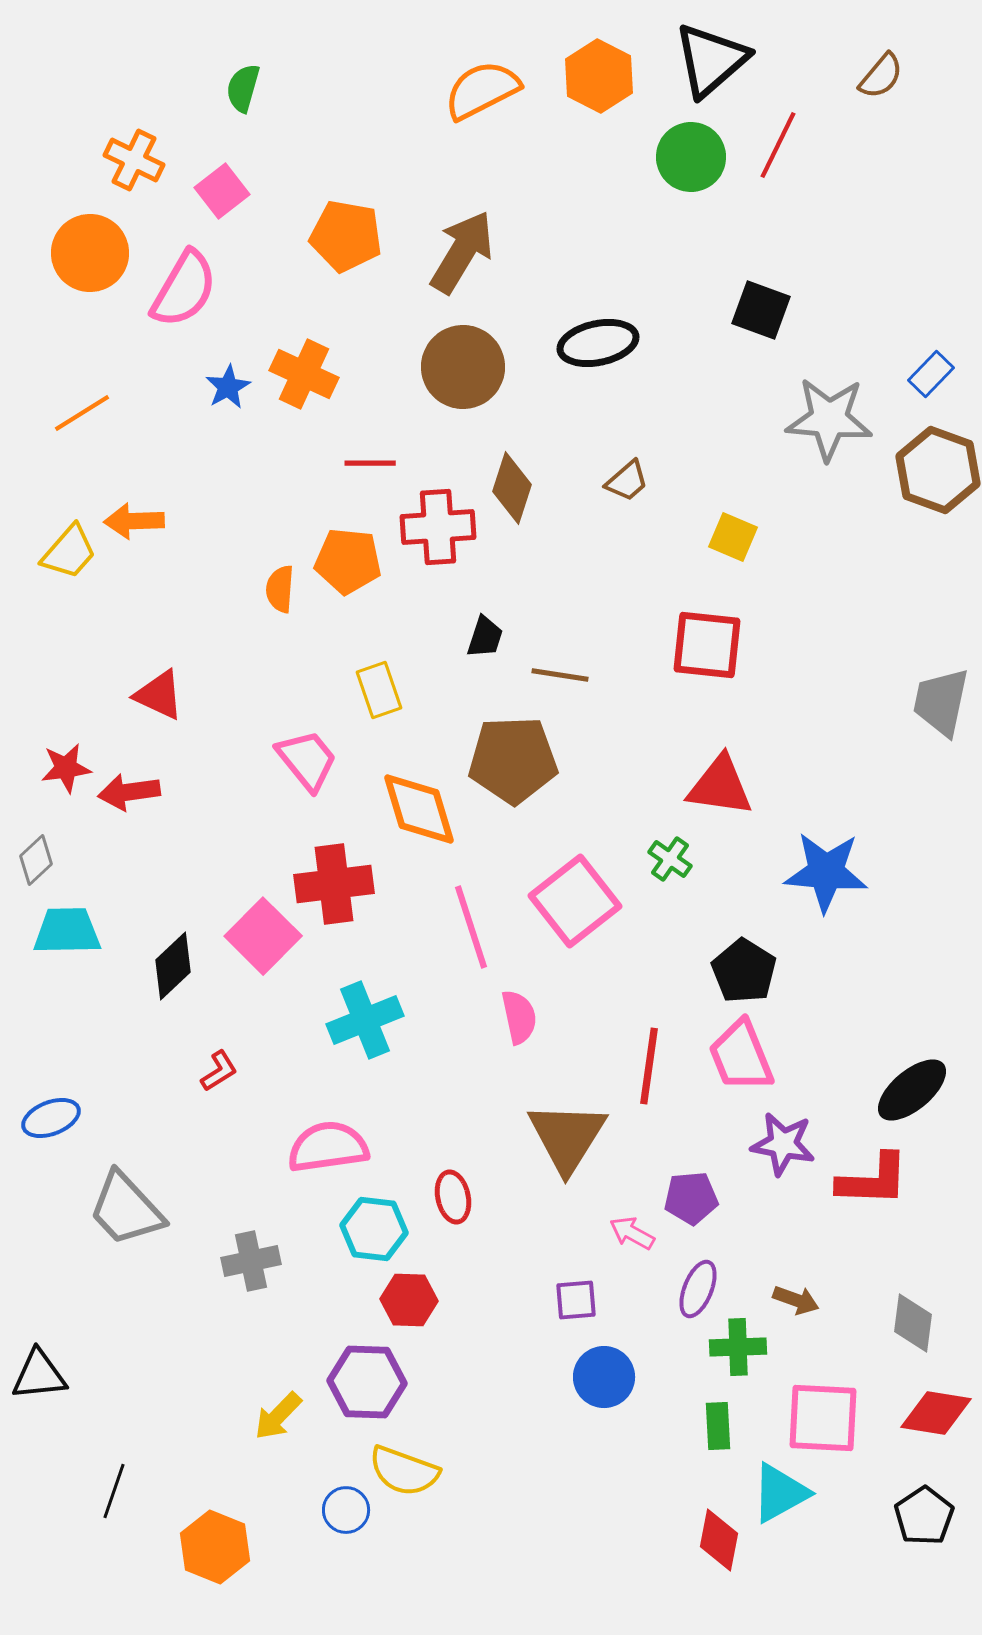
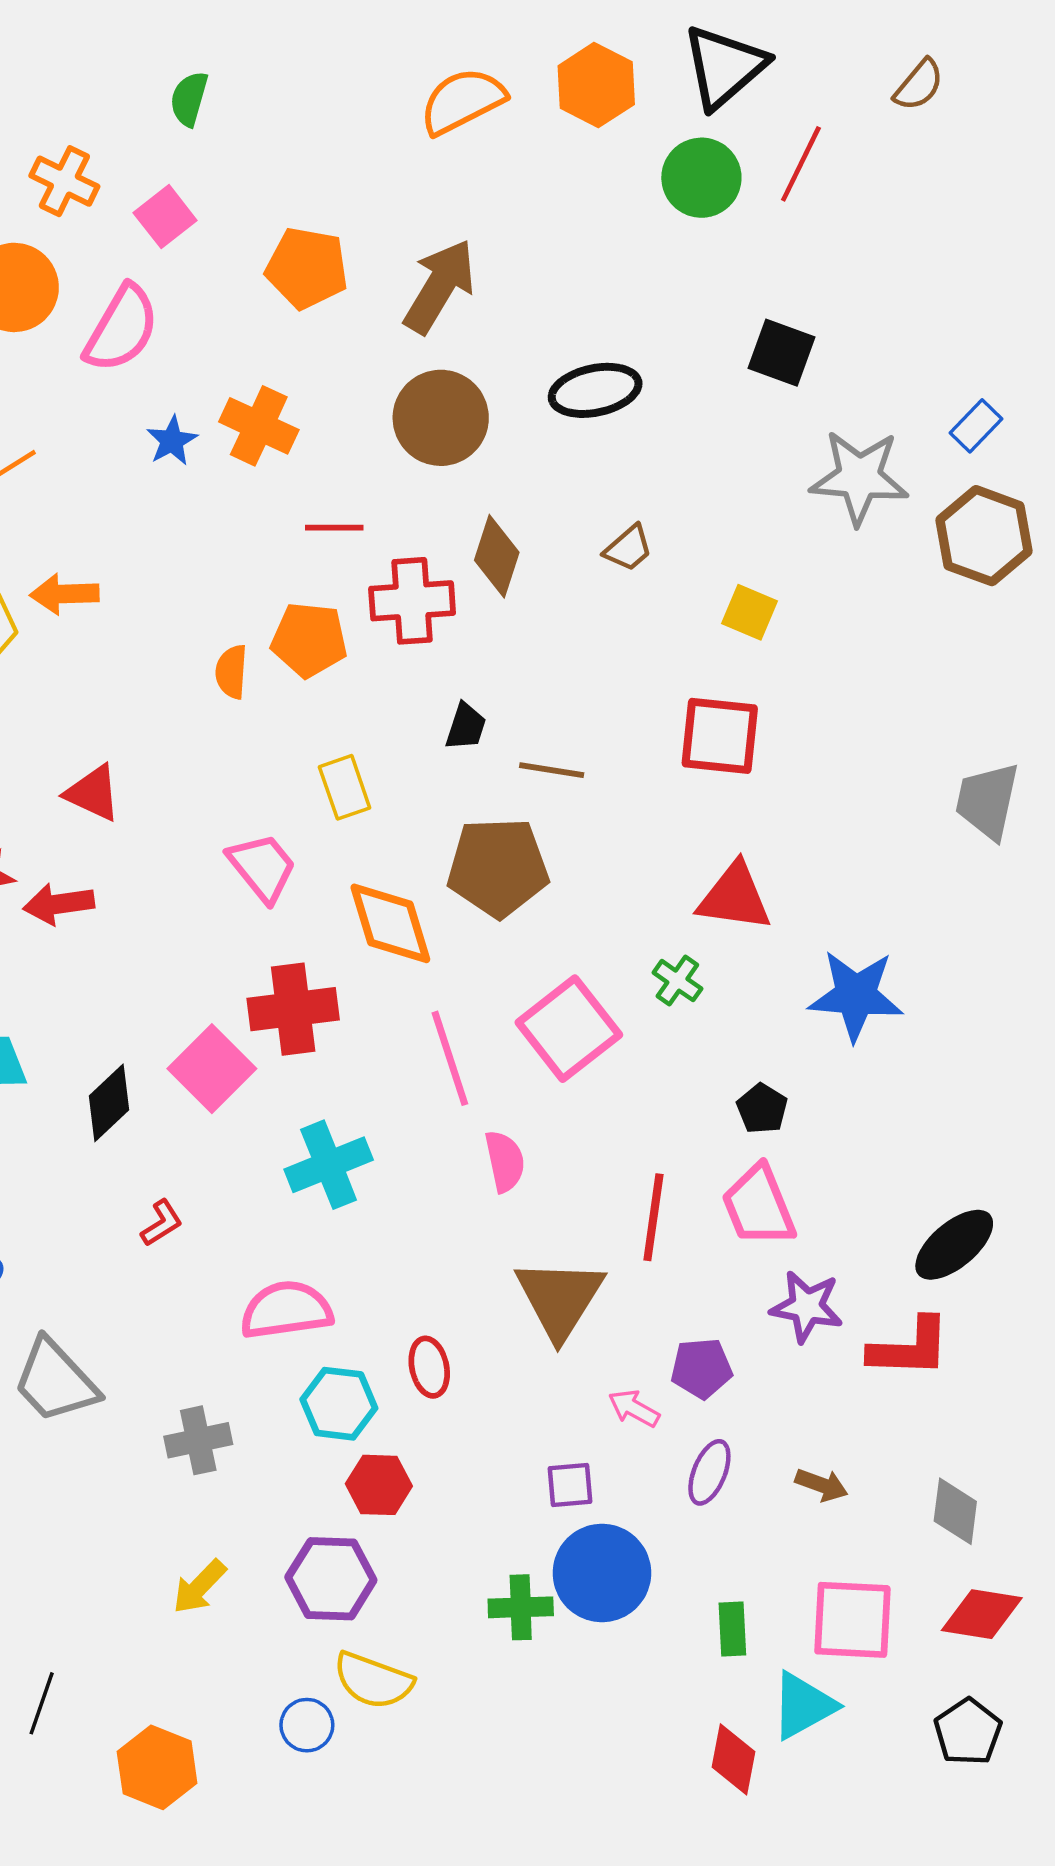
black pentagon: (744, 971) -> (762, 1109), size x0.7
green cross: (738, 1347) -> (521, 1607), moved
blue circle: (604, 1377) -> (602, 1573), size x1.4
yellow arrow: (278, 1416) -> (199, 1587), moved

